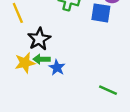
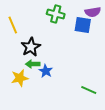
yellow star: (25, 63) -> (20, 78), moved

